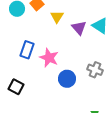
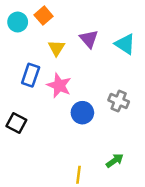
yellow triangle: (57, 17) -> (56, 48), moved
purple triangle: (79, 28) -> (89, 39), moved

